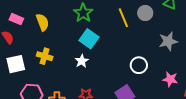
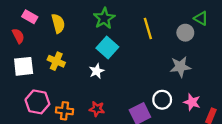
gray circle: (145, 13) -> (185, 33), moved
gray star: (168, 41) -> (180, 67), moved
white circle: (139, 65) -> (162, 100), moved

